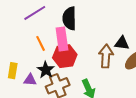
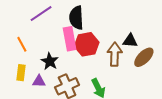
orange line: (41, 43) -> (22, 44), moved
red hexagon: (65, 56) -> (87, 44), moved
black star: (46, 70) -> (50, 61), moved

